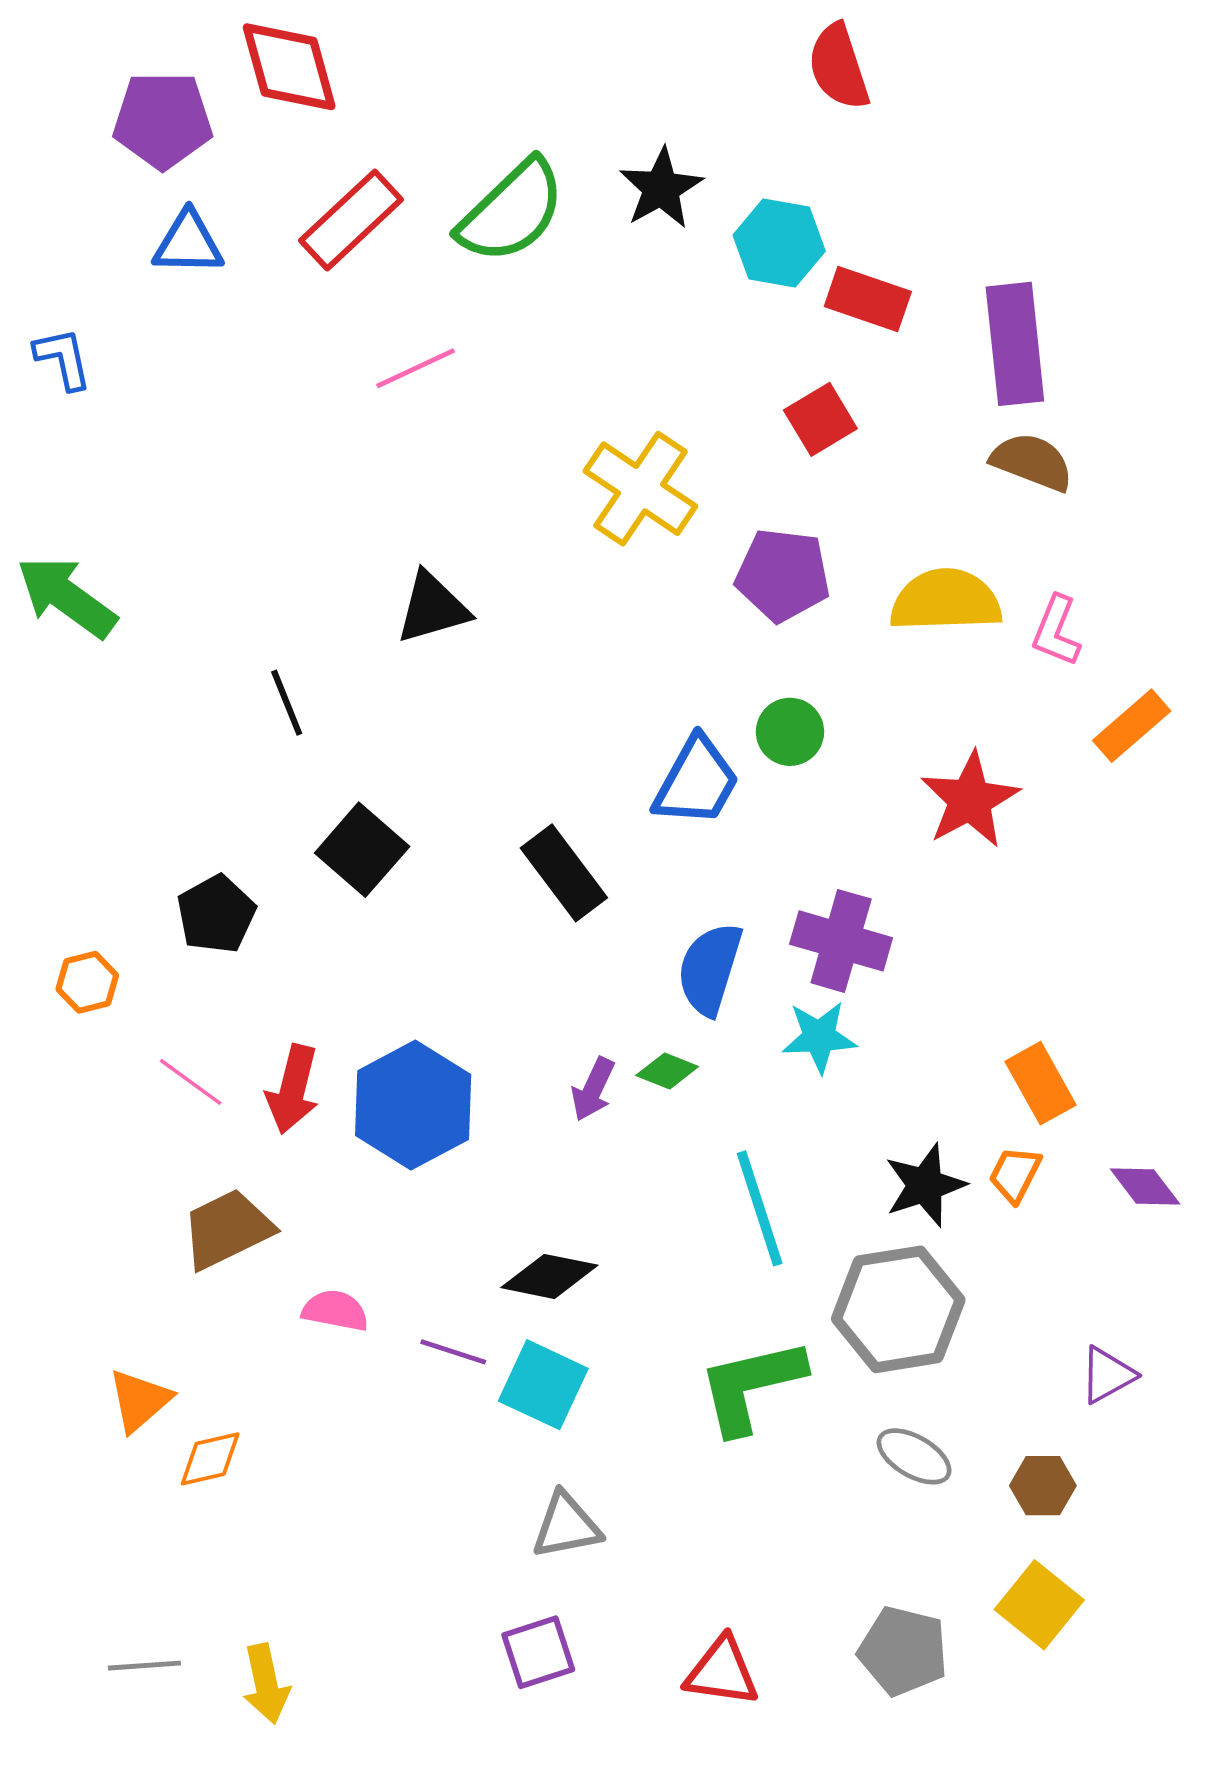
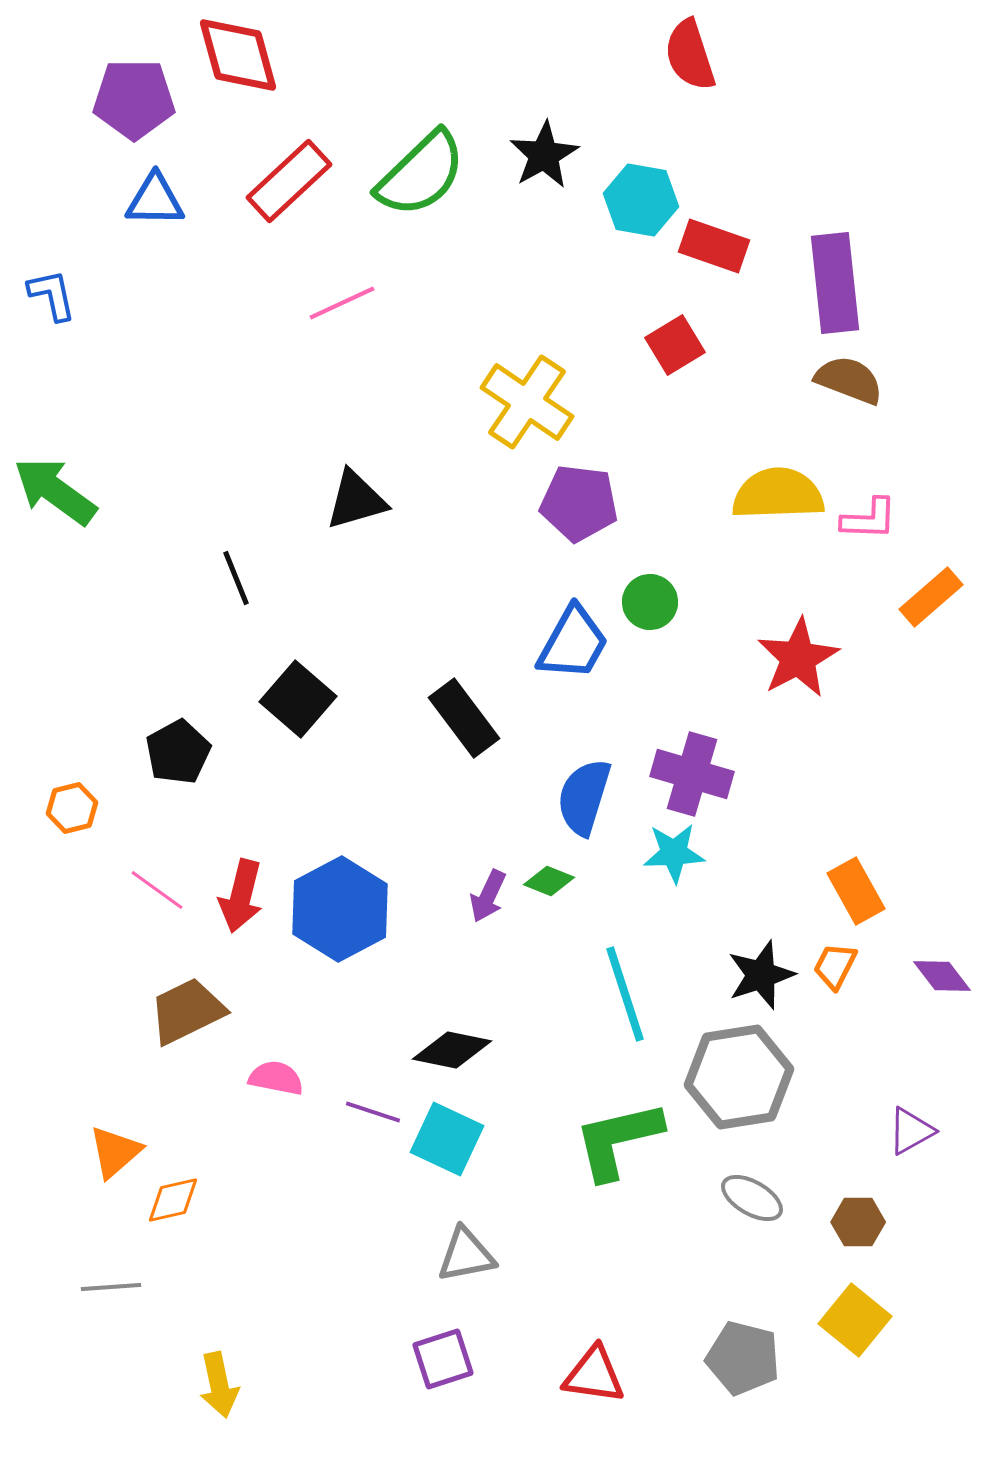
purple pentagon: (783, 575) -> (579, 503), moved
pink L-shape: (1056, 631) -> (869, 519), turned -110
gray line: (144, 1666) -> (111, 1287), moved

